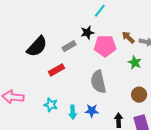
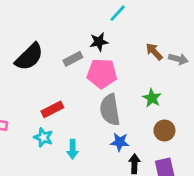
pink pentagon: (105, 46) -> (102, 74), moved
green star: (135, 63) -> (152, 98), moved
red rectangle: (57, 70) -> (52, 109), moved
blue star: (92, 111) -> (120, 142), moved

